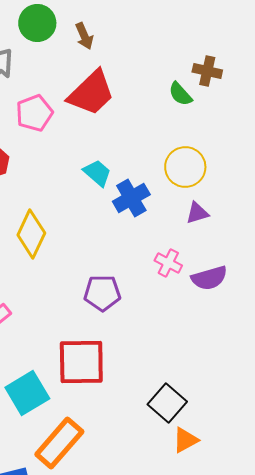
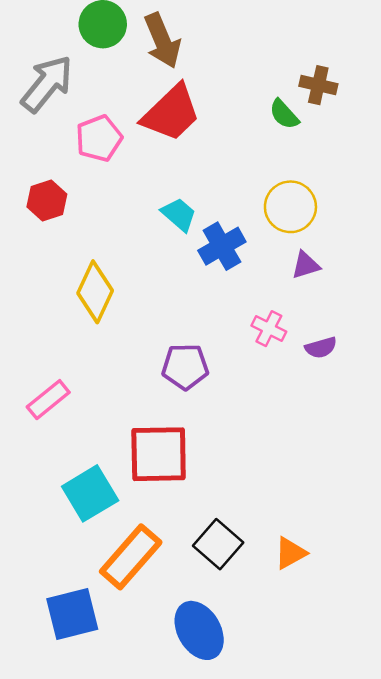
brown arrow: (84, 36) -> (162, 41), size x1.6
purple semicircle: (209, 278) -> (321, 348), size x0.7
black square: (167, 403) -> (218, 544), moved

